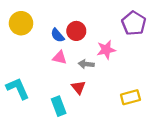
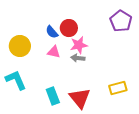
yellow circle: (21, 23) -> (20, 46), moved
pink star: (106, 50) -> (79, 45), moved
red triangle: (79, 87) -> (80, 98), moved, size x1.6

